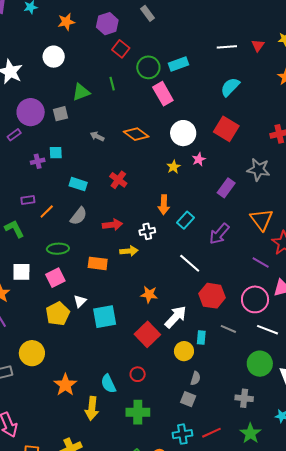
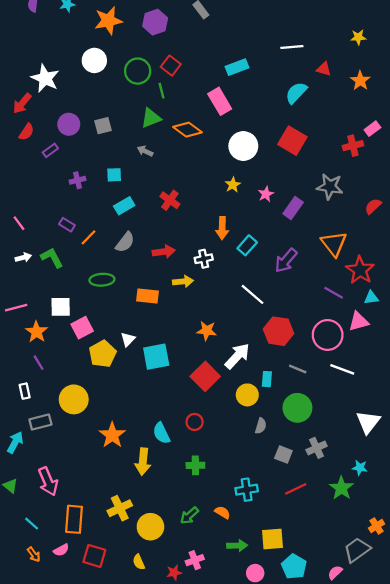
orange star: (66, 22) -> (108, 21), size x1.4
red triangle: (258, 45) -> (324, 69), moved, turned -48
red square: (121, 49) -> (171, 66), moved
green circle: (148, 67) -> (138, 71), moved
green triangle: (81, 92) -> (151, 118), moved
purple circle: (31, 112) -> (69, 124), size x0.7
orange diamond: (136, 134) -> (187, 130), moved
cyan square: (56, 153) -> (114, 175), moved
pink star: (199, 159) -> (266, 194), moved
cyan rectangle: (78, 184) -> (124, 206), turned -48
purple rectangle: (28, 200) -> (67, 225), turned 40
pink square: (55, 278) -> (82, 328), moved
green circle: (260, 364) -> (297, 408), moved
gray cross: (244, 398) -> (317, 448), turned -30
gray square: (188, 399) -> (283, 455), moved
green cross: (138, 412) -> (195, 465), size x0.7
red line: (211, 433) -> (296, 489), moved
green star: (250, 433) -> (341, 488), moved

